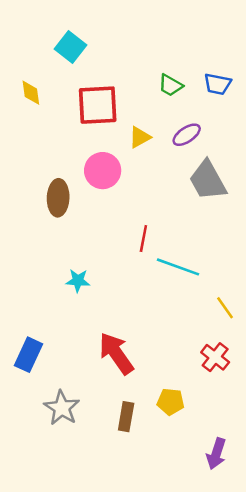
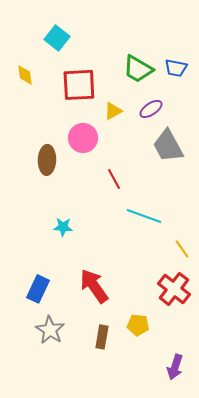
green trapezoid: (171, 85) -> (138, 69), size x1.5
red line: (143, 239) -> (114, 179), moved, turned -40
blue rectangle: (28, 355) -> (38, 289), moved
red cross: (215, 357) -> (174, 289), size x1.4

